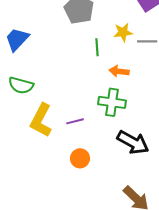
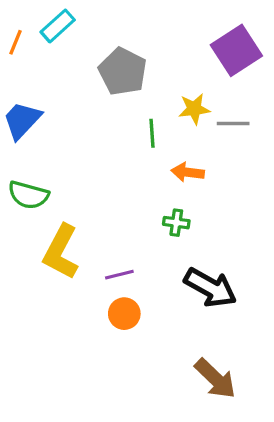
green cross: (112, 102) -> (176, 223), size x0.6
purple line: (75, 121) -> (119, 275), moved

